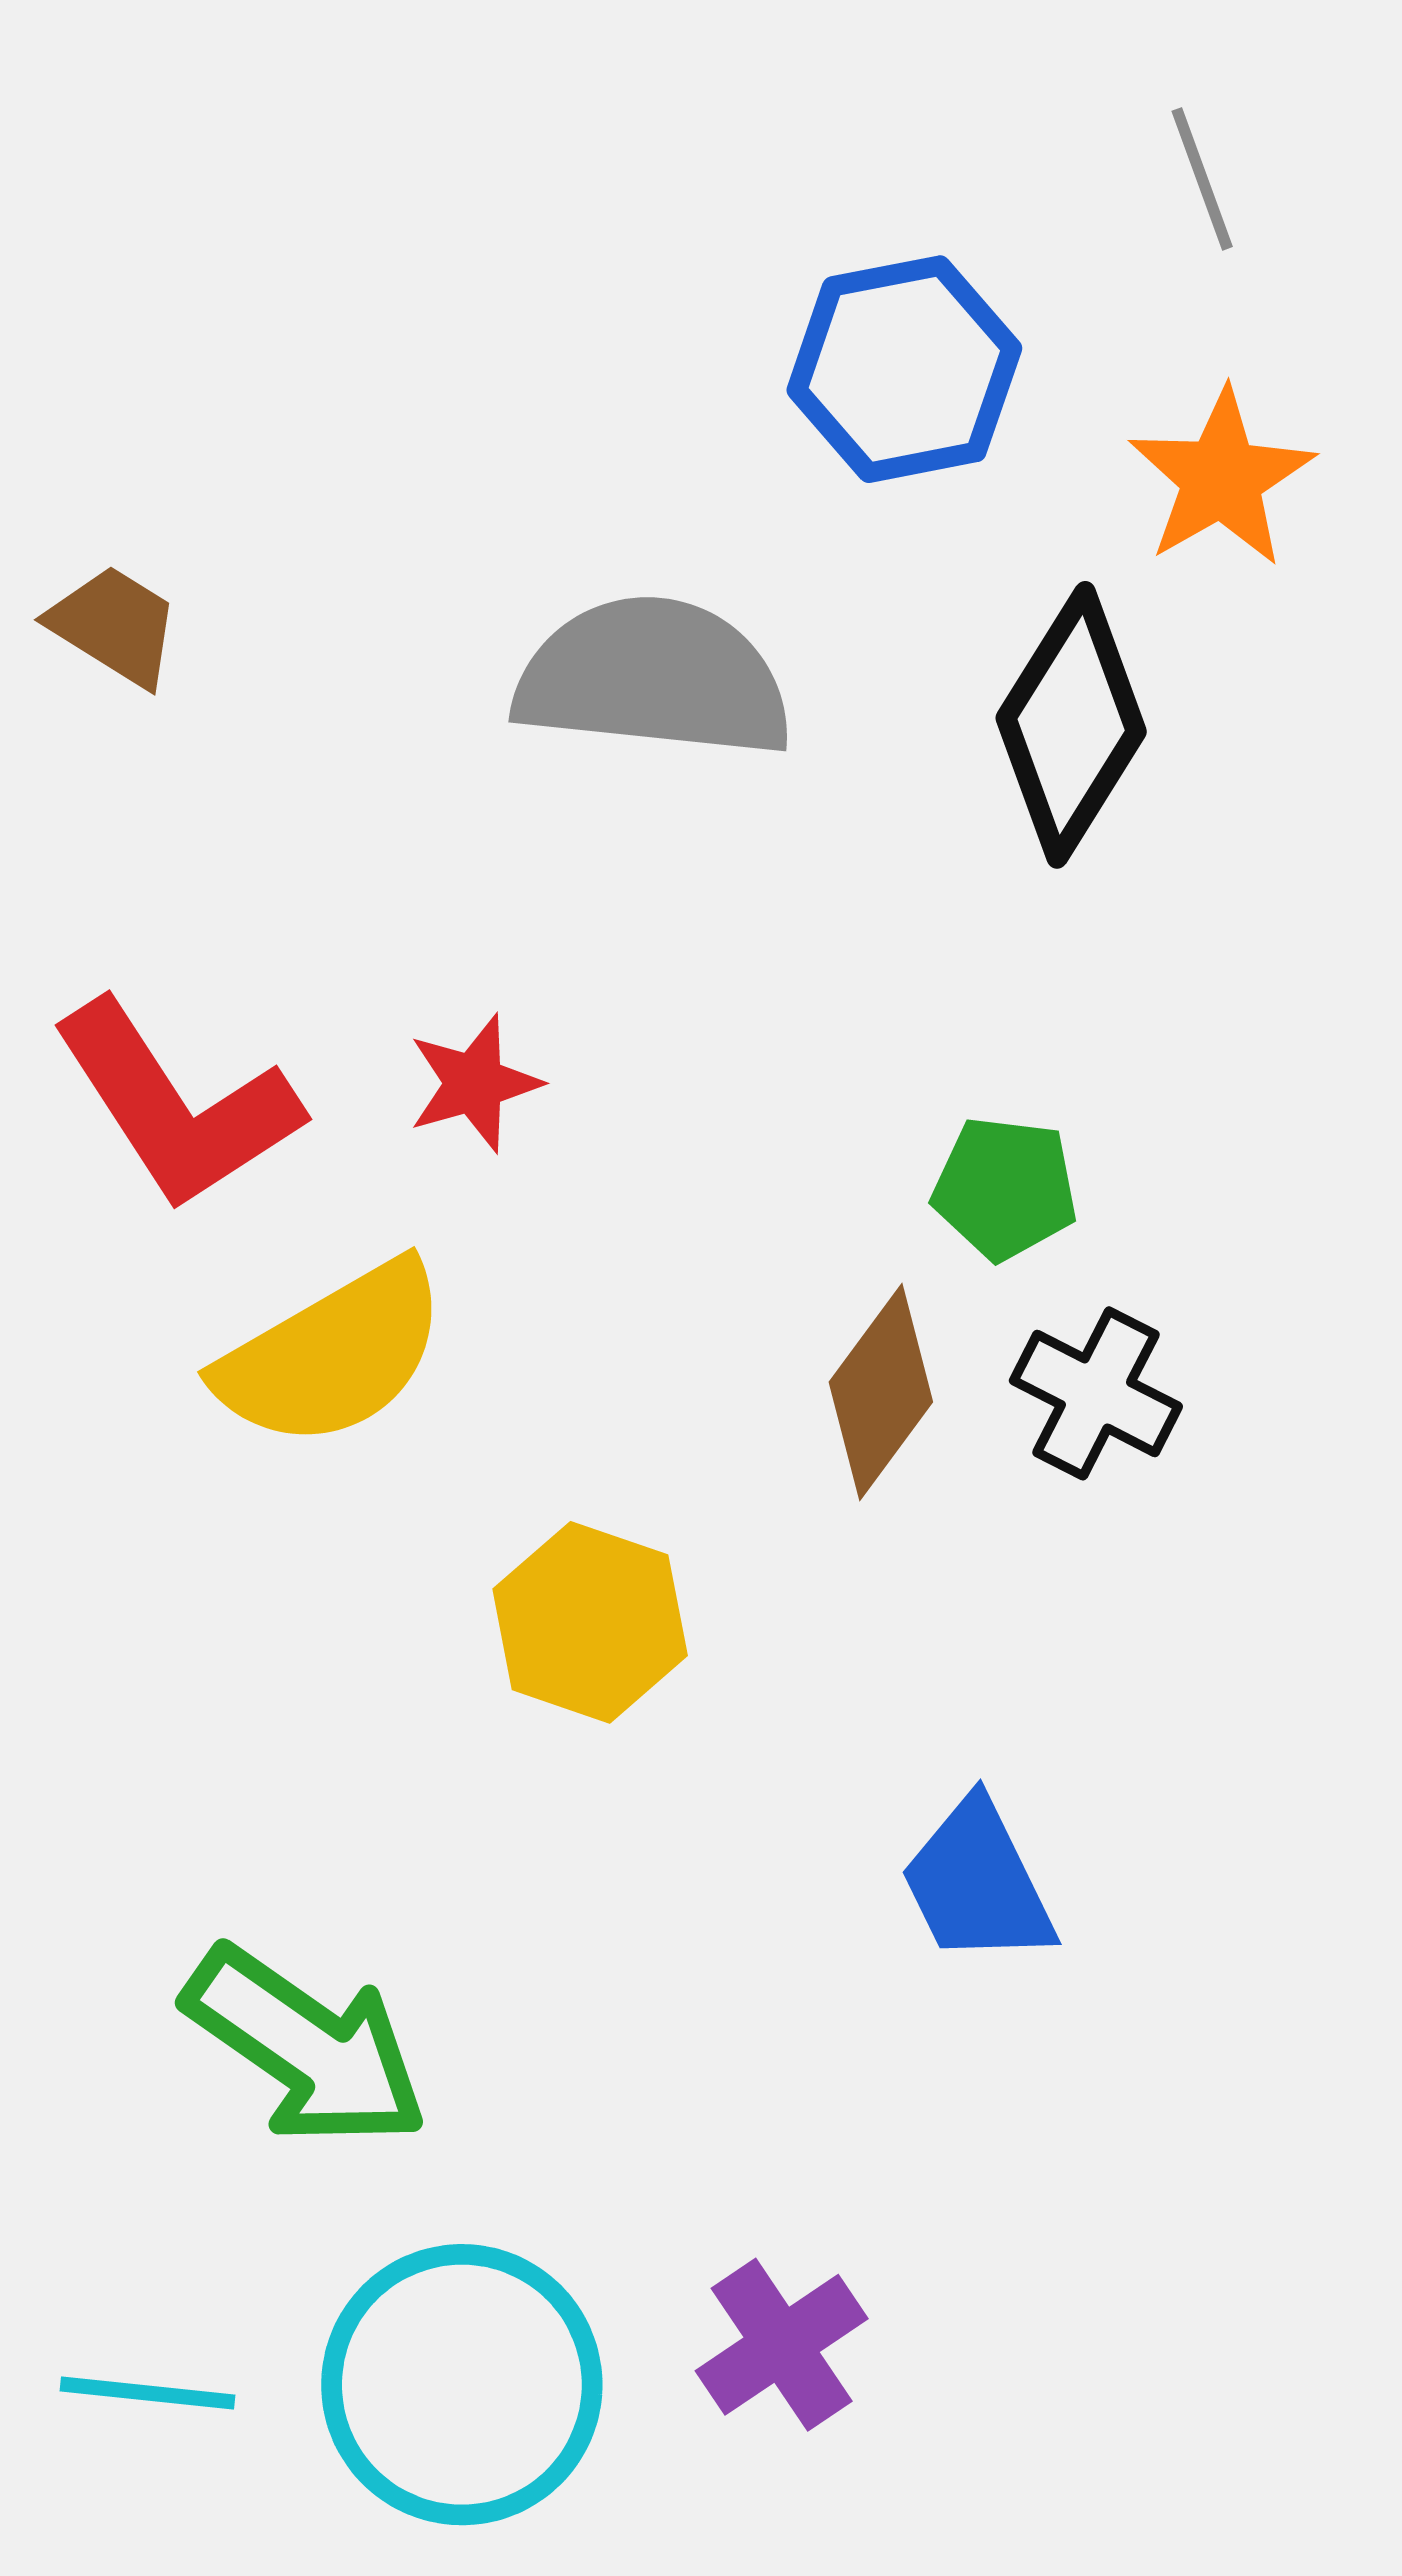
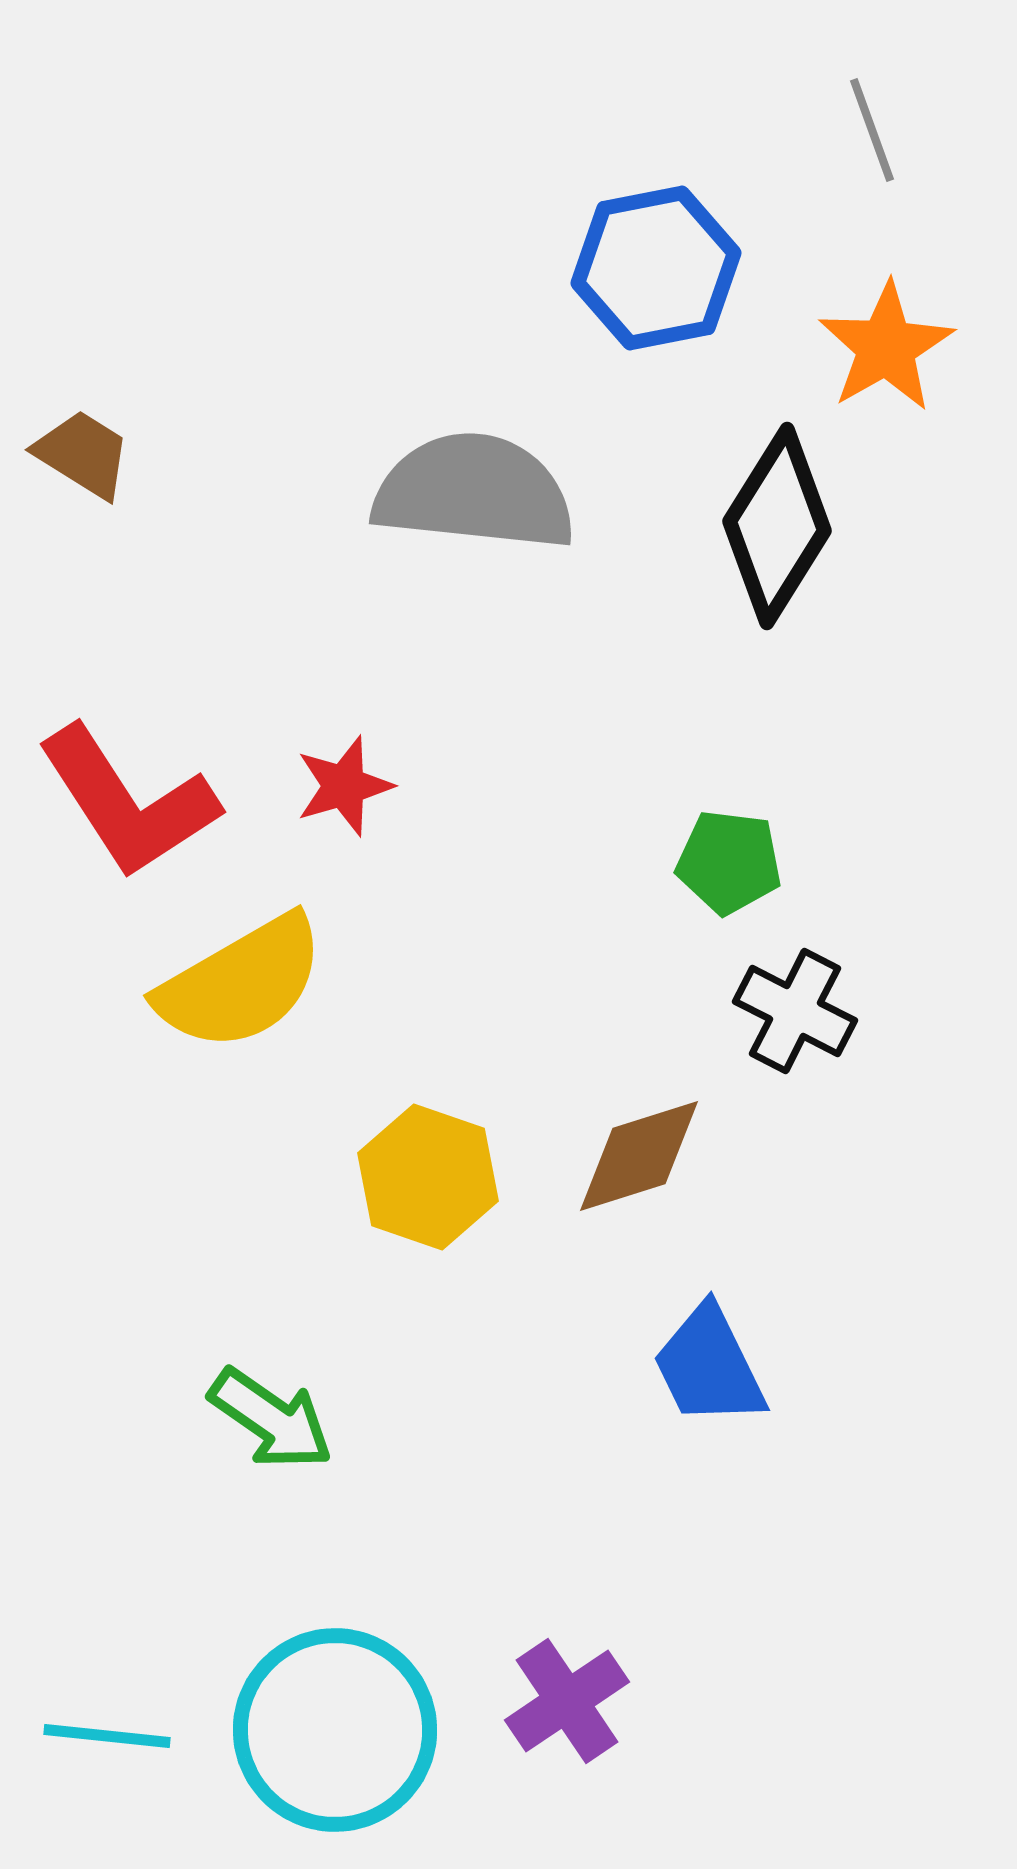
brown diamond: (881, 1392) -> (639, 1156), moved, turned 36
green arrow: (306, 2047) -> (271, 1419), moved, size x0.7

